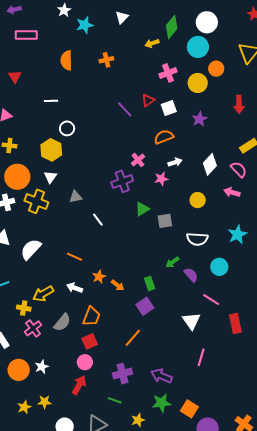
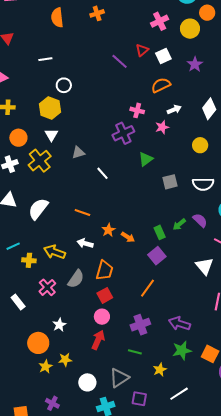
pink cross: (138, 160) -> (137, 110), turned -32
orange circle: (17, 177) -> (18, 138), size x0.7
yellow cross: (36, 201) -> (40, 161), turned 35
gray square: (165, 221) -> (170, 182), moved
green arrow: (172, 262) -> (179, 224), moved
yellow arrow: (43, 294) -> (54, 252), turned 55
yellow cross: (24, 308) -> (29, 260), moved
orange circle: (19, 370) -> (38, 343), moved

